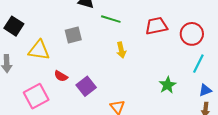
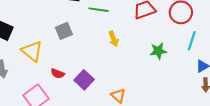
yellow triangle: (39, 50) -> (32, 51), turned 40
green star: (167, 85) -> (158, 51), moved, turned 30

